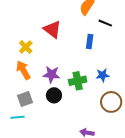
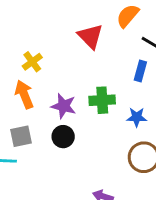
red triangle: (52, 29) -> (90, 36), moved
blue rectangle: (90, 41) -> (140, 71), moved
green cross: (78, 81) -> (102, 100), moved

